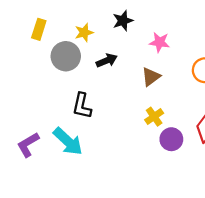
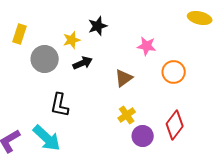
yellow star: (84, 33) -> (72, 40), moved
pink star: (159, 42) -> (147, 46), moved

